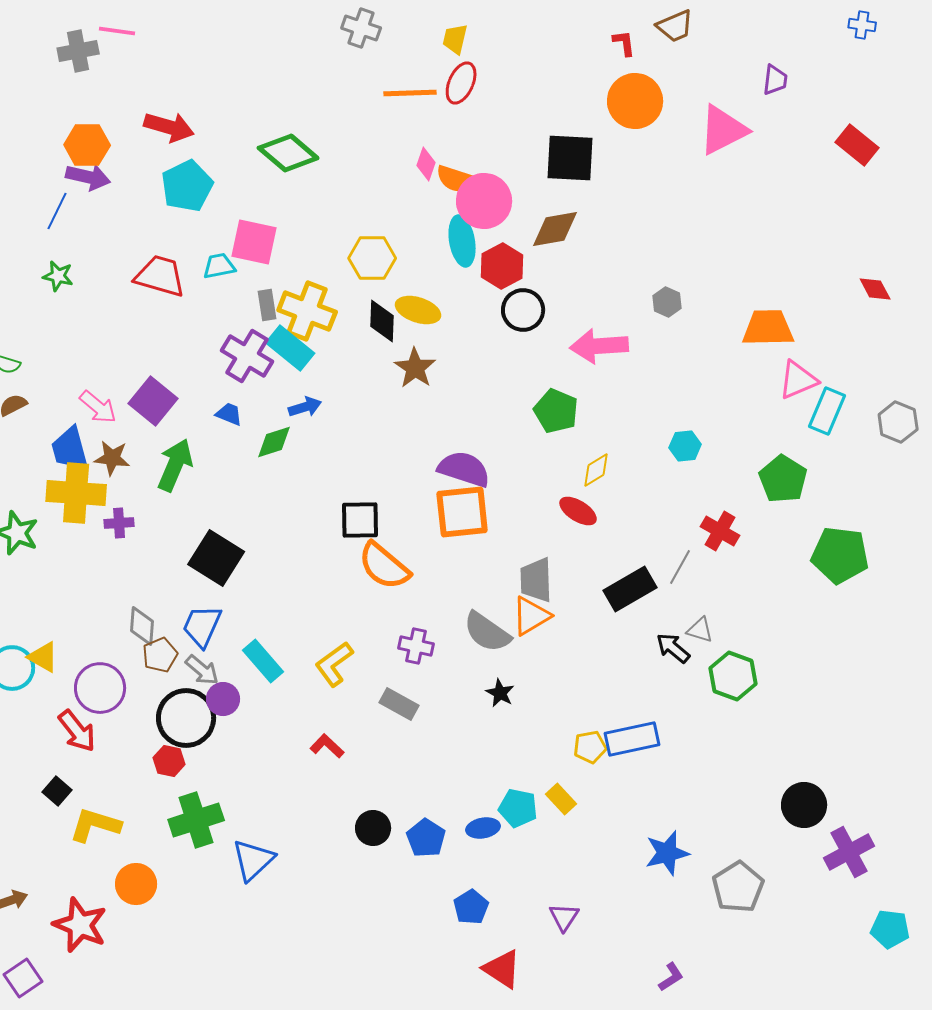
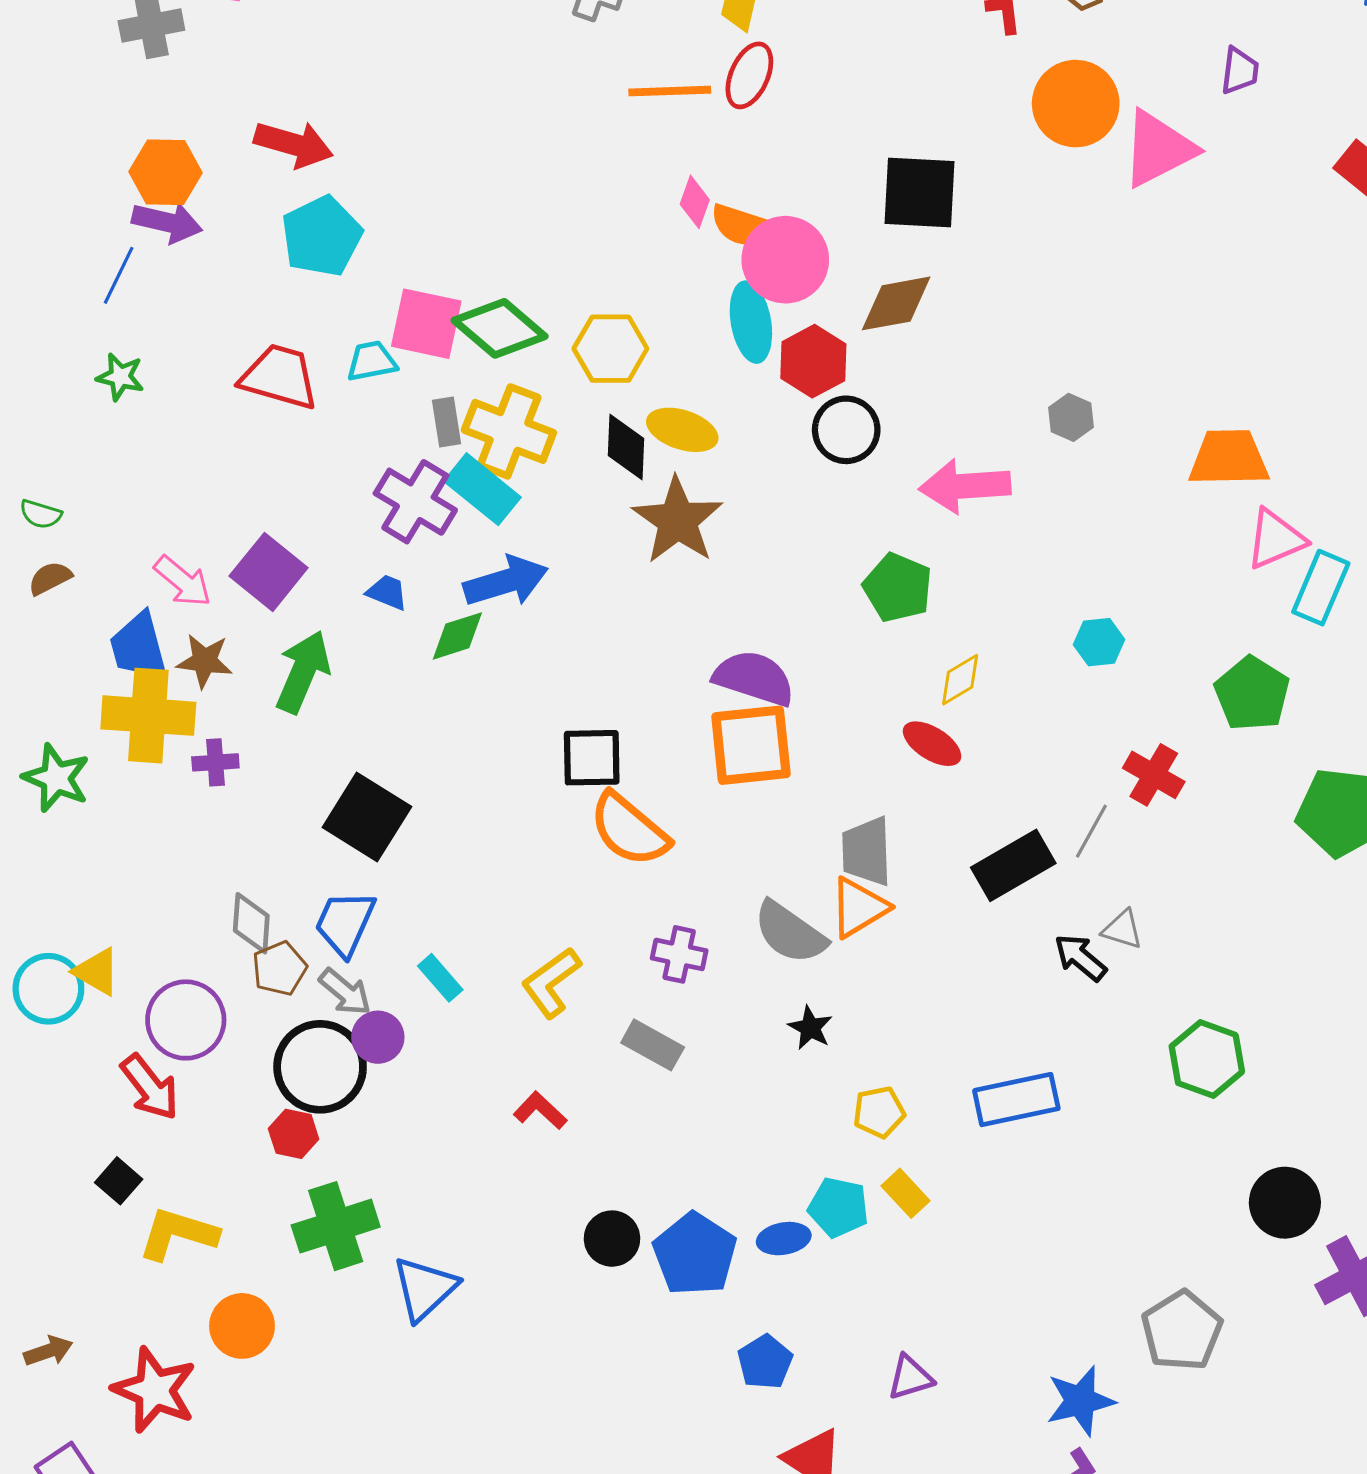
orange circle: (635, 101) -> (1076, 104), moved
green diamond: (288, 153) -> (500, 328), moved
brown star: (415, 368) -> (678, 520), size x1.4
blue arrow: (305, 407) -> (506, 581), size x1.6
cyan rectangle: (263, 661) -> (440, 978), size x0.7
green hexagon: (733, 676) -> (1207, 1059), moved
yellow pentagon: (590, 747) -> (879, 1112), moved
blue pentagon: (426, 838) -> (695, 1254), size x1.4
blue star: (667, 853) -> (1080, 1401), moved
purple triangle: (564, 917) -> (910, 1377), turned 40

